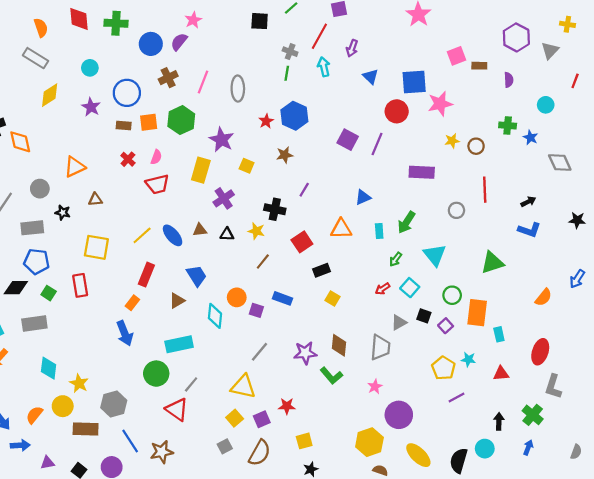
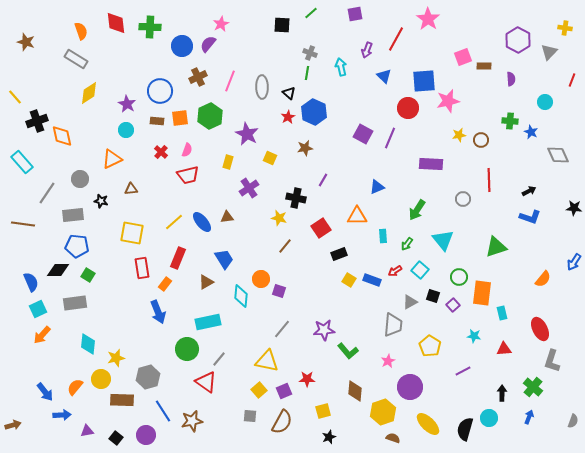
red line: (319, 36) -> (396, 39), moved
cyan circle: (90, 68) -> (126, 130), moved
yellow rectangle: (201, 170) -> (228, 162), size x0.6
cyan rectangle: (379, 231) -> (383, 236), moved
black triangle: (227, 234) -> (289, 93), moved, turned 40
red rectangle: (80, 285) -> (142, 268), moved
blue rectangle: (282, 298) -> (372, 280), moved
brown diamond: (339, 345) -> (355, 391), moved
red ellipse: (540, 352) -> (540, 329), turned -45
yellow pentagon: (443, 368) -> (430, 346), moved
yellow star: (79, 383) -> (116, 358), turned 30
gray square: (225, 446) -> (250, 416), turned 32

